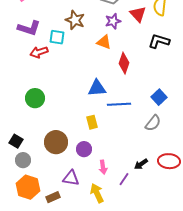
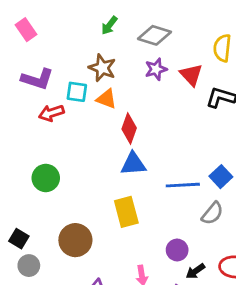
red triangle: (138, 14) -> (191, 75), moved
orange triangle: (104, 42) -> (106, 99), moved
red diamond: (124, 63) -> (129, 129), moved
blue line: (119, 104) -> (183, 185), moved
yellow rectangle: (92, 122) -> (126, 212), size x1.5
purple circle: (84, 149) -> (177, 250), moved

